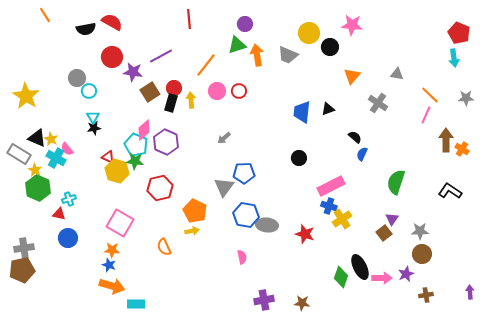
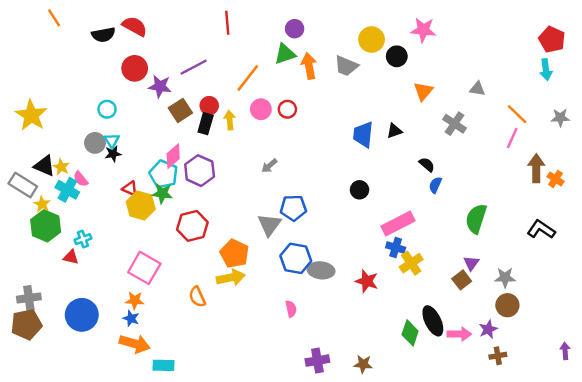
gray circle: (77, 78) -> (95, 143), moved
yellow arrow: (192, 231) -> (231, 278), size x1.6
blue circle: (68, 238) -> (82, 315), moved, size x1.4
brown cross: (426, 295) -> (498, 356), moved

